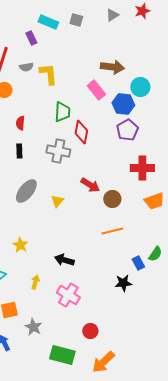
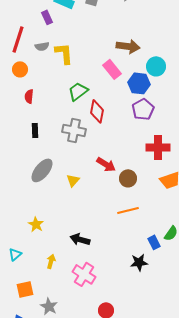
green trapezoid: (62, 112) -> (78, 91), turned -130
red semicircle: (20, 123) -> (29, 96), moved

